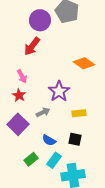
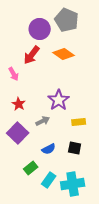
orange diamond: (84, 63) -> (64, 54), moved
pink arrow: (22, 76) -> (14, 74), moved
blue semicircle: (49, 140) -> (49, 149), turned -56
cyan rectangle: (54, 160) -> (49, 180), moved

